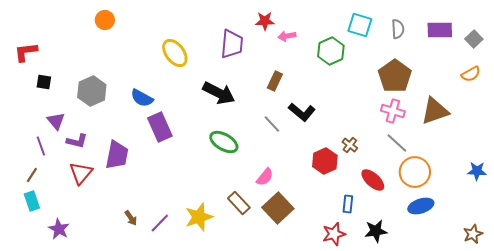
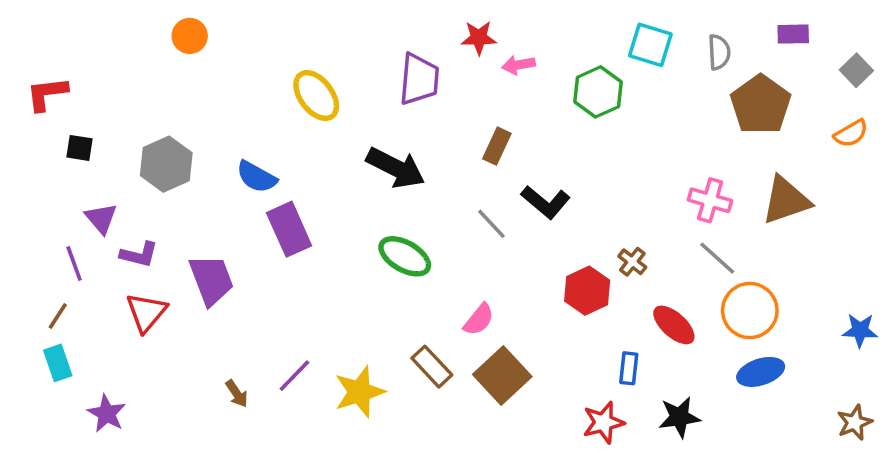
purple rectangle: (440, 30) -> (793, 34), moved, size x0.7
brown pentagon: (395, 76) -> (761, 105), moved
purple trapezoid: (117, 155) -> (211, 280), turned -32
blue star: (477, 171) -> (860, 330), moved
purple line: (160, 223) -> (294, 376), moved

